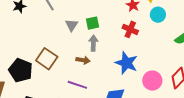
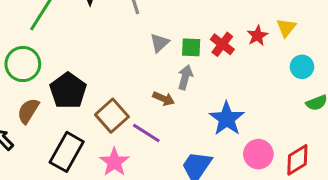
cyan circle: (158, 15) -> (302, 67), moved
red cross: (130, 29) -> (222, 44), moved
brown square: (47, 59) -> (112, 116), moved

